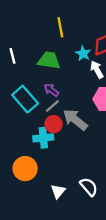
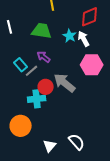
cyan star: (83, 54) -> (70, 36), moved
cyan rectangle: (25, 99) -> (21, 65), size x0.6
gray line: (52, 106) -> (32, 71), moved

